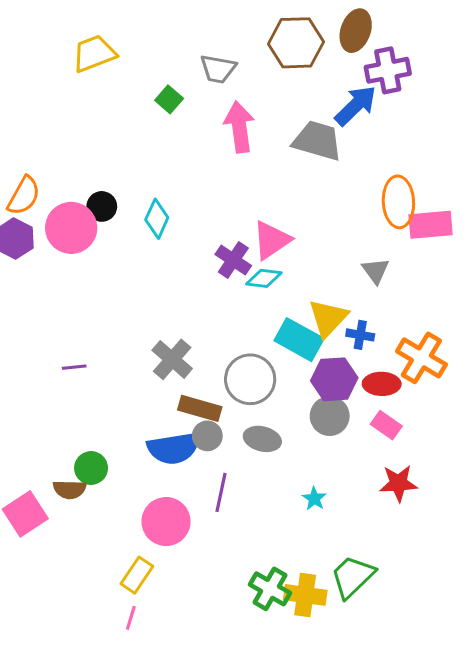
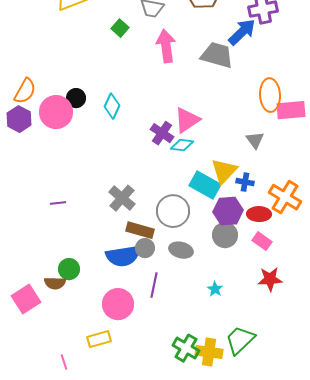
yellow rectangle: (137, 575) -> (99, 339), turned 40
pink line: (131, 618) -> (64, 362), moved, turned -35

